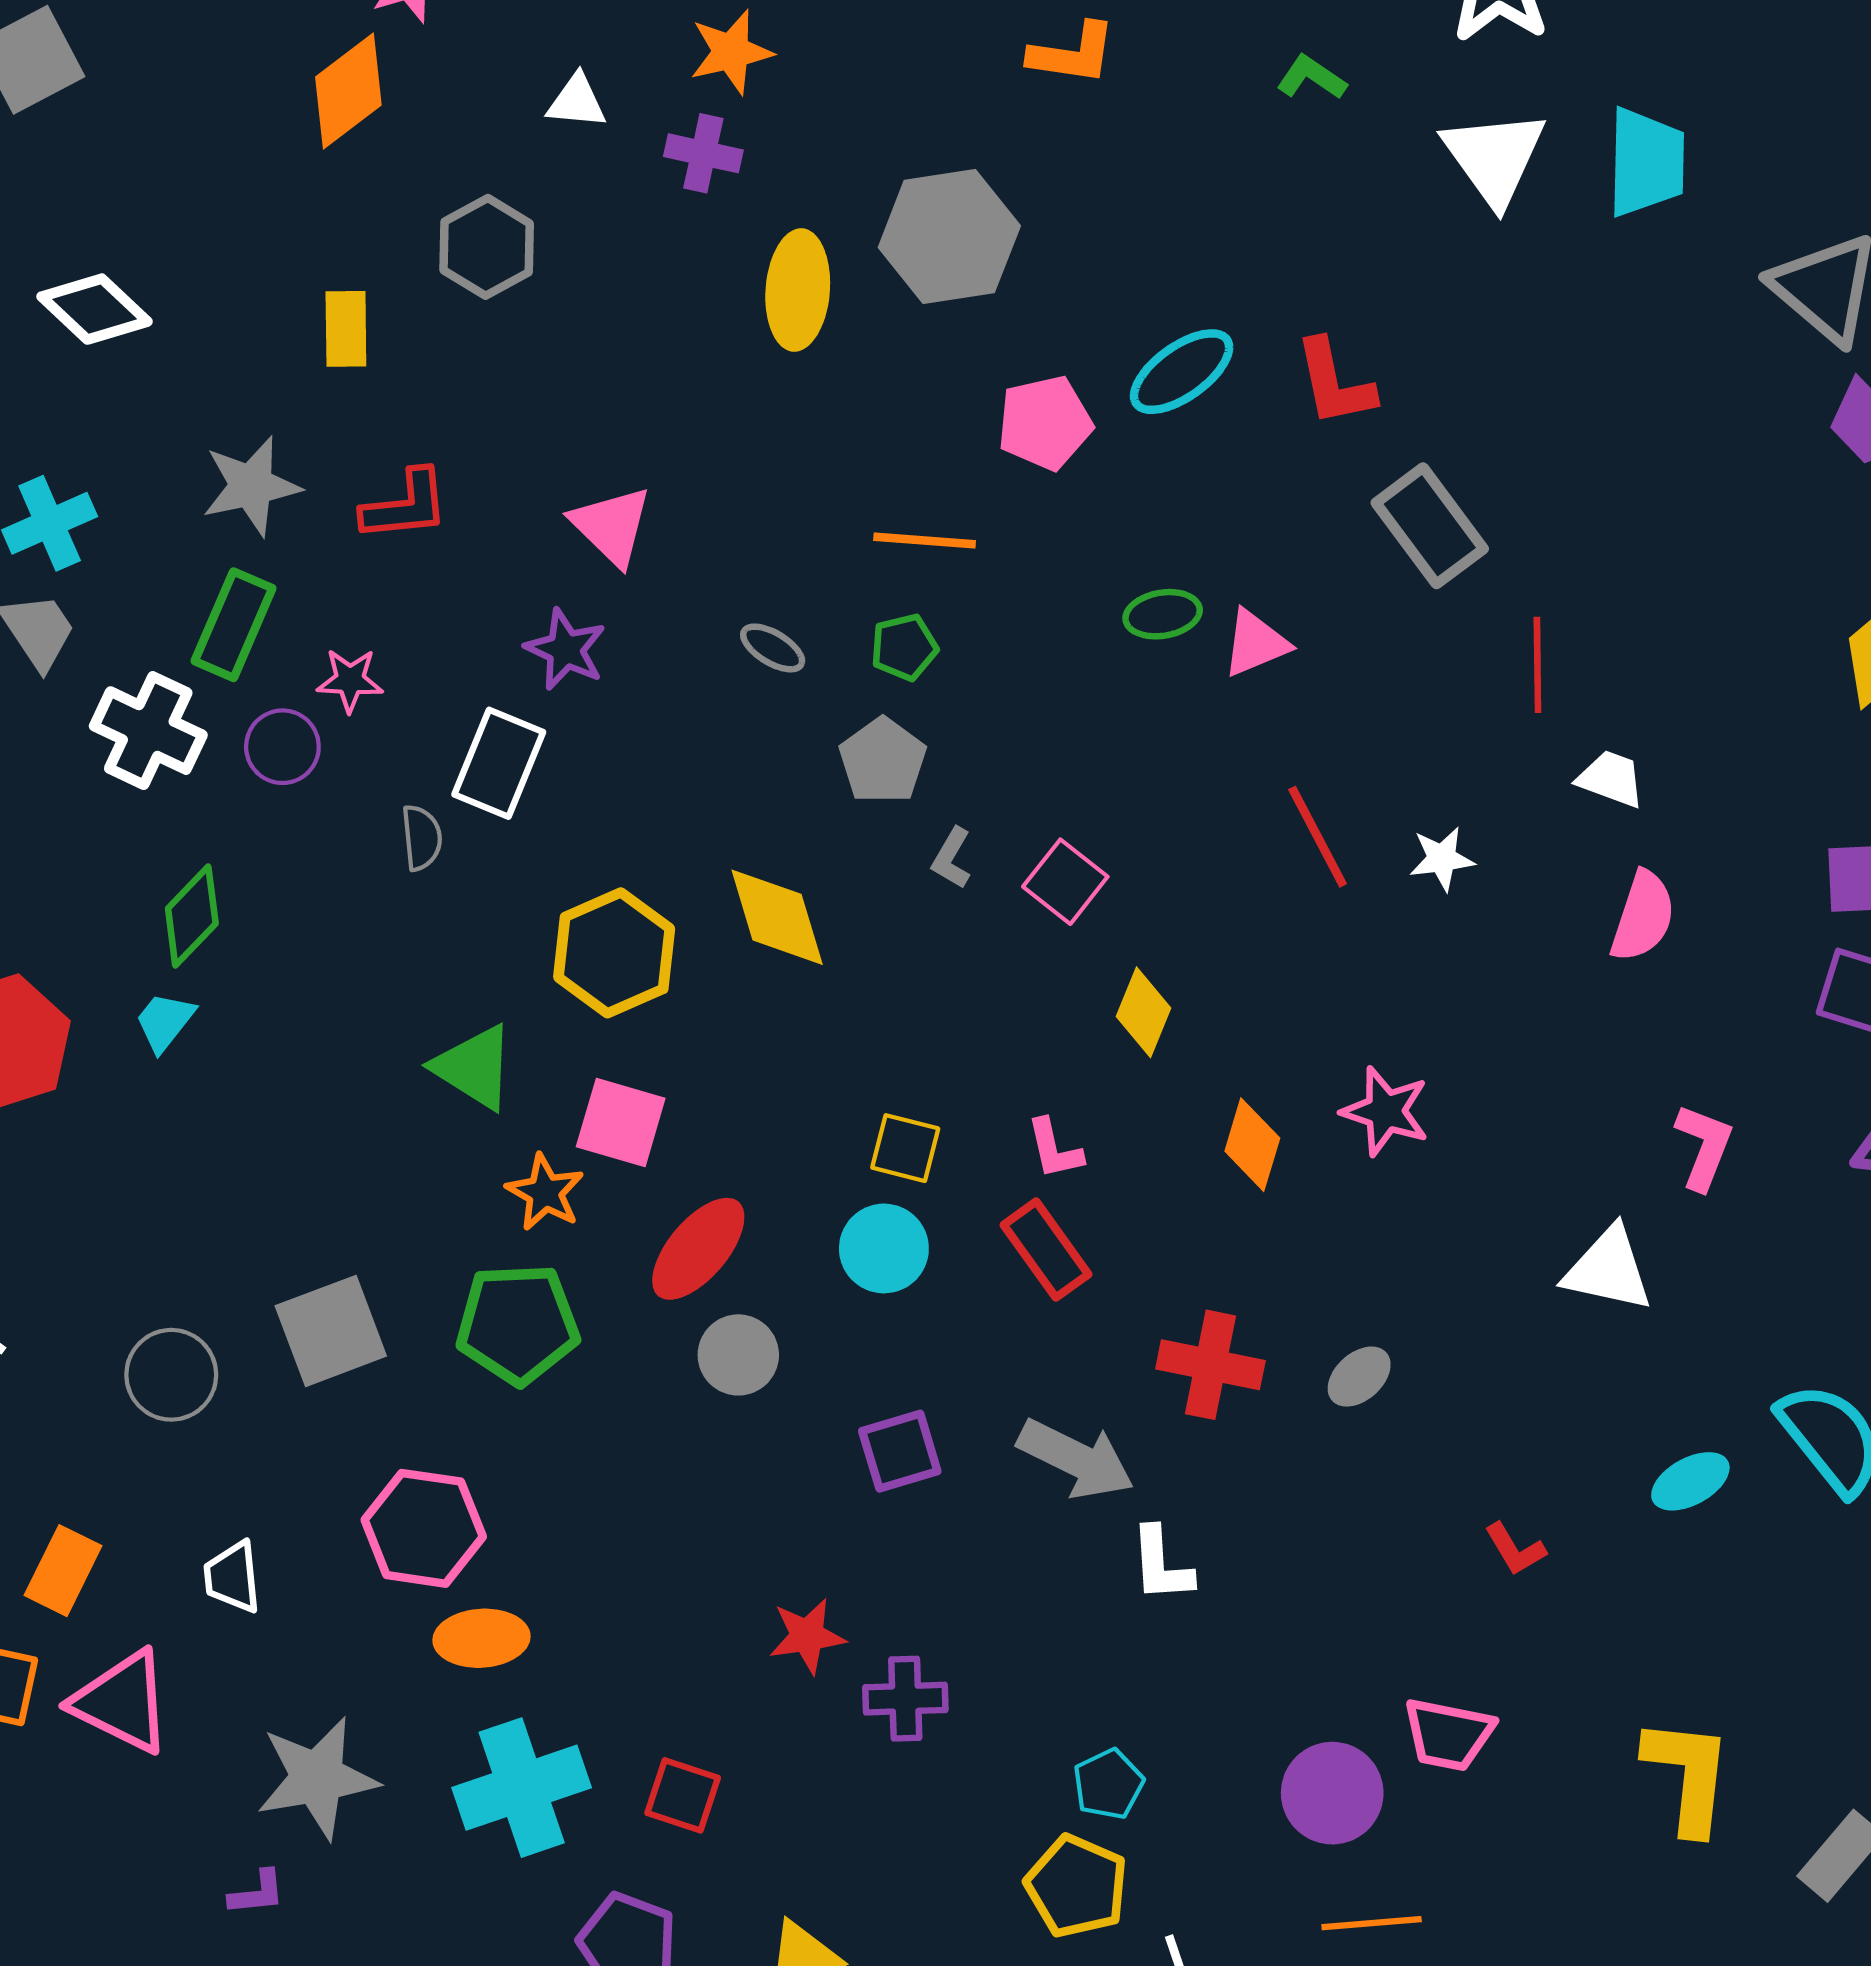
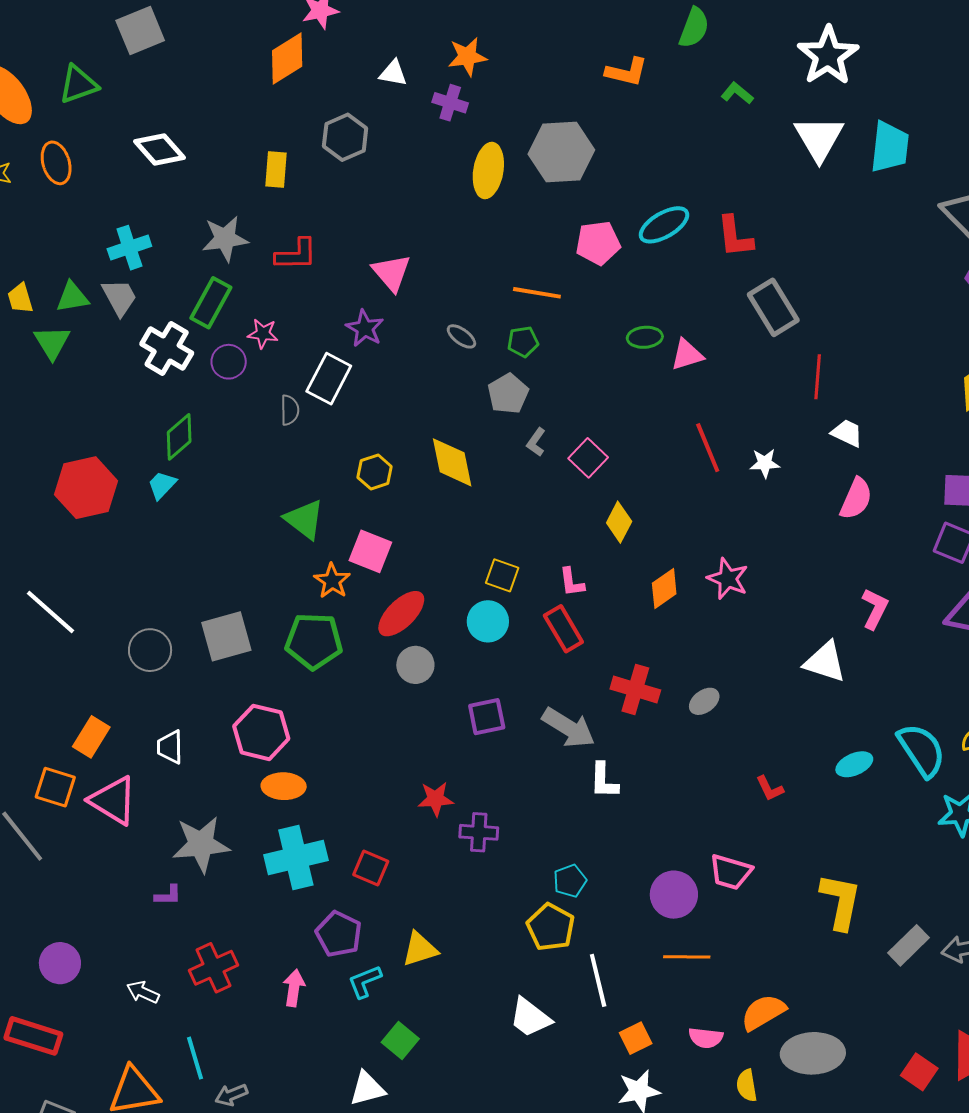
yellow hexagon: (614, 953) -> (375, 472), size x0.6
orange diamond: (1252, 1145) -> (664, 589), turned 33

